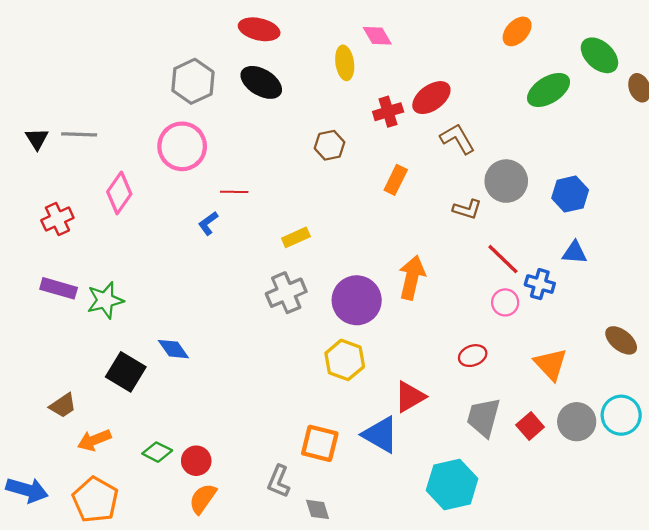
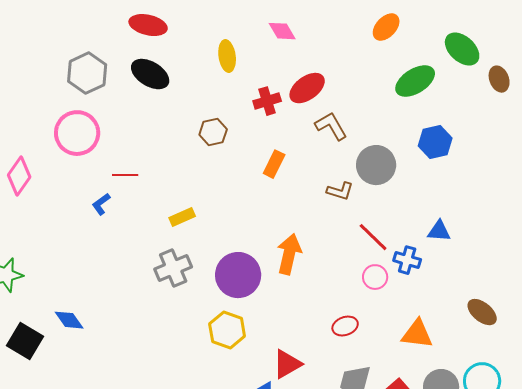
pink diamond: (377, 36) -> (282, 31), moved
blue hexagon: (570, 194) -> (435, 142), moved
orange triangle: (551, 364) -> (417, 334), turned -40

